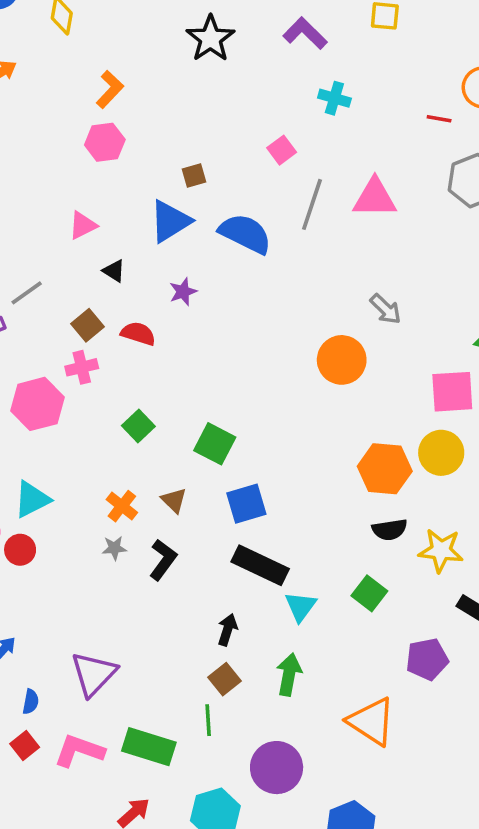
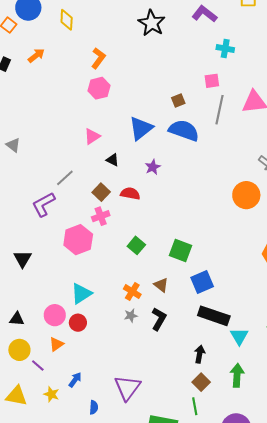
pink square: (282, 150) -> (212, 81), moved, turned 35
brown square: (194, 175) -> (178, 101), moved

